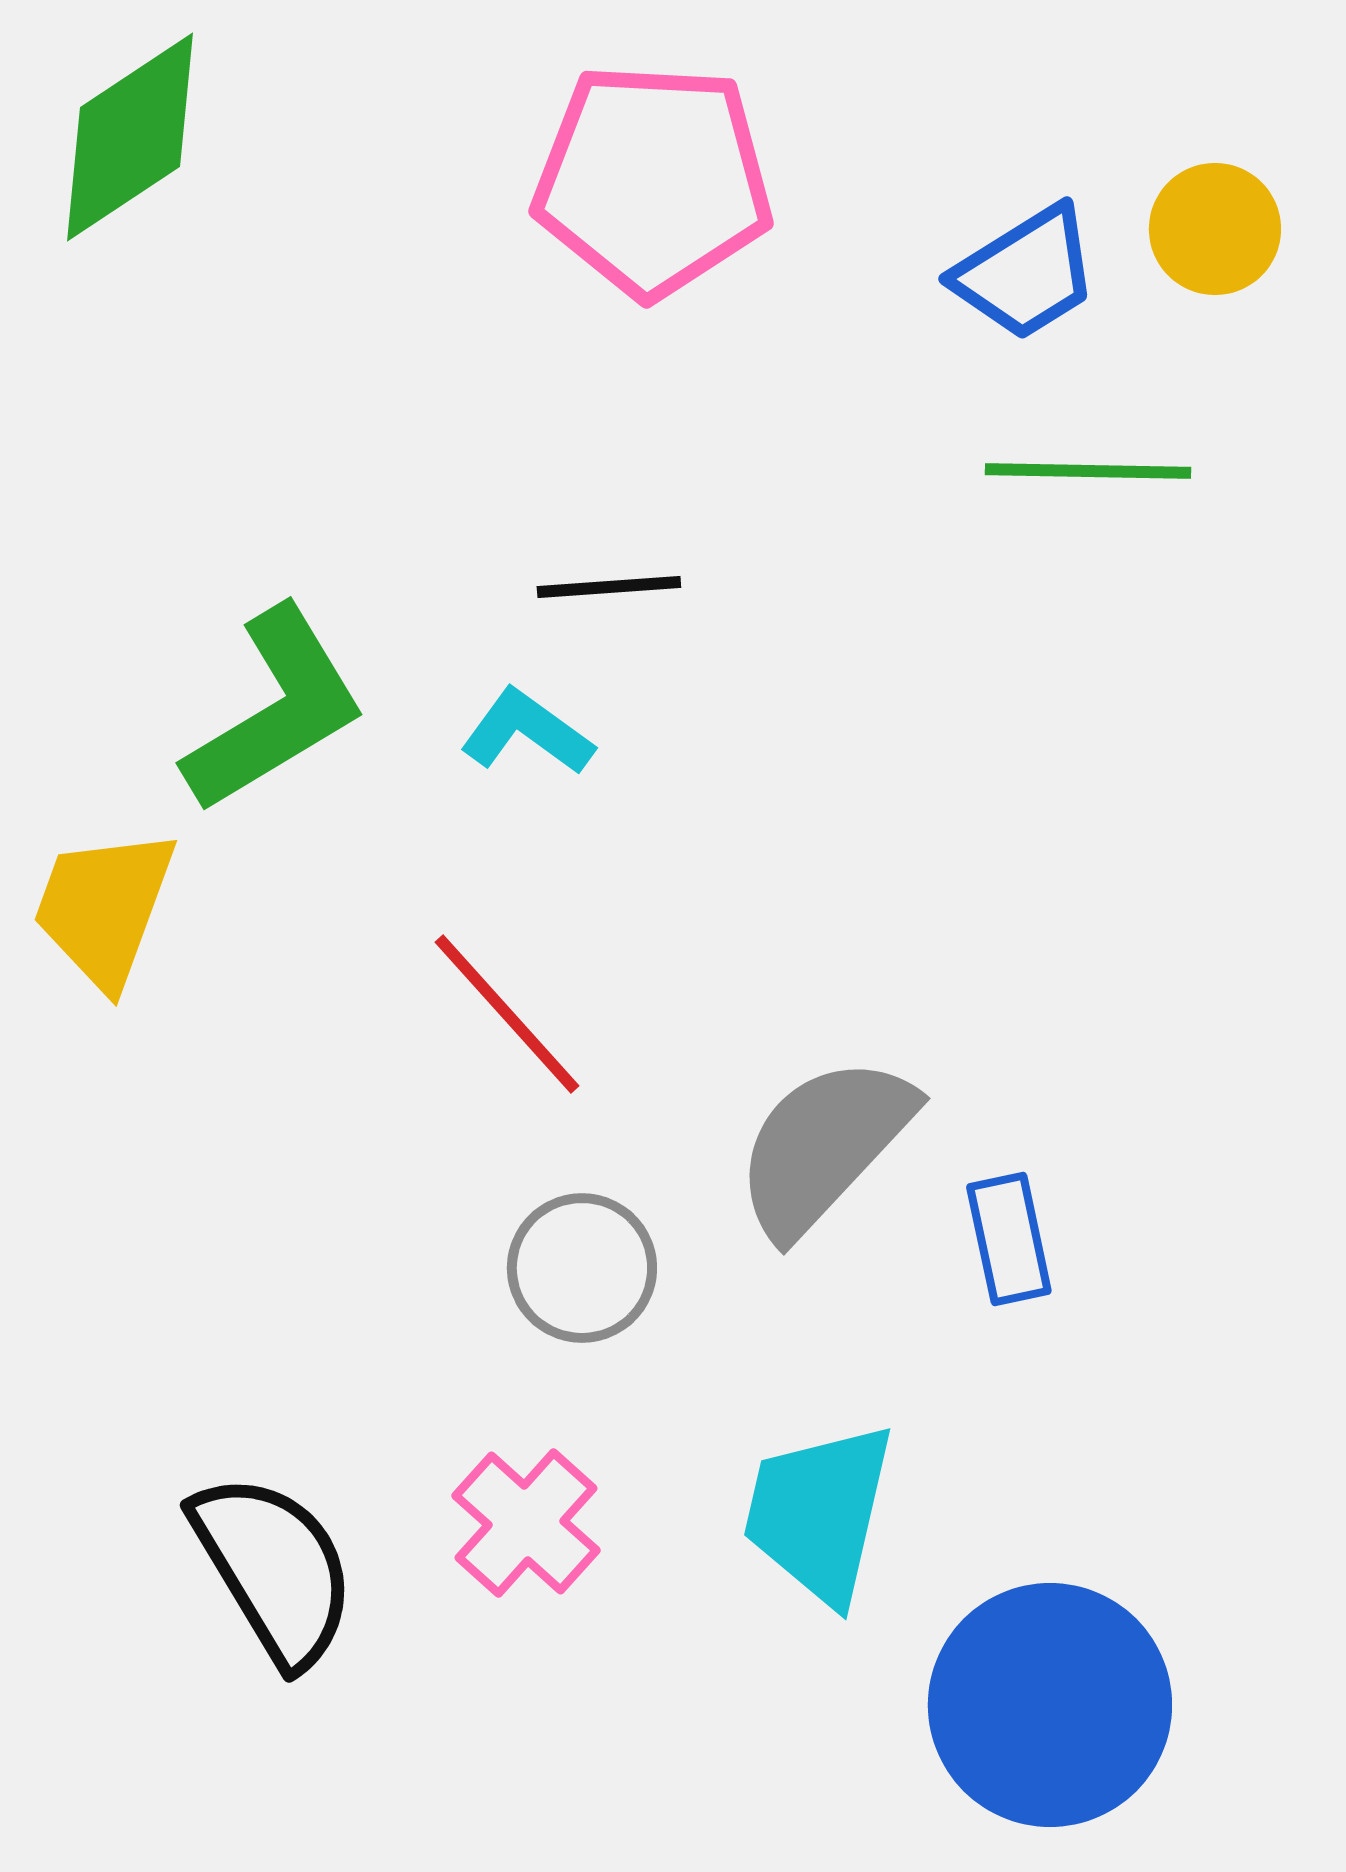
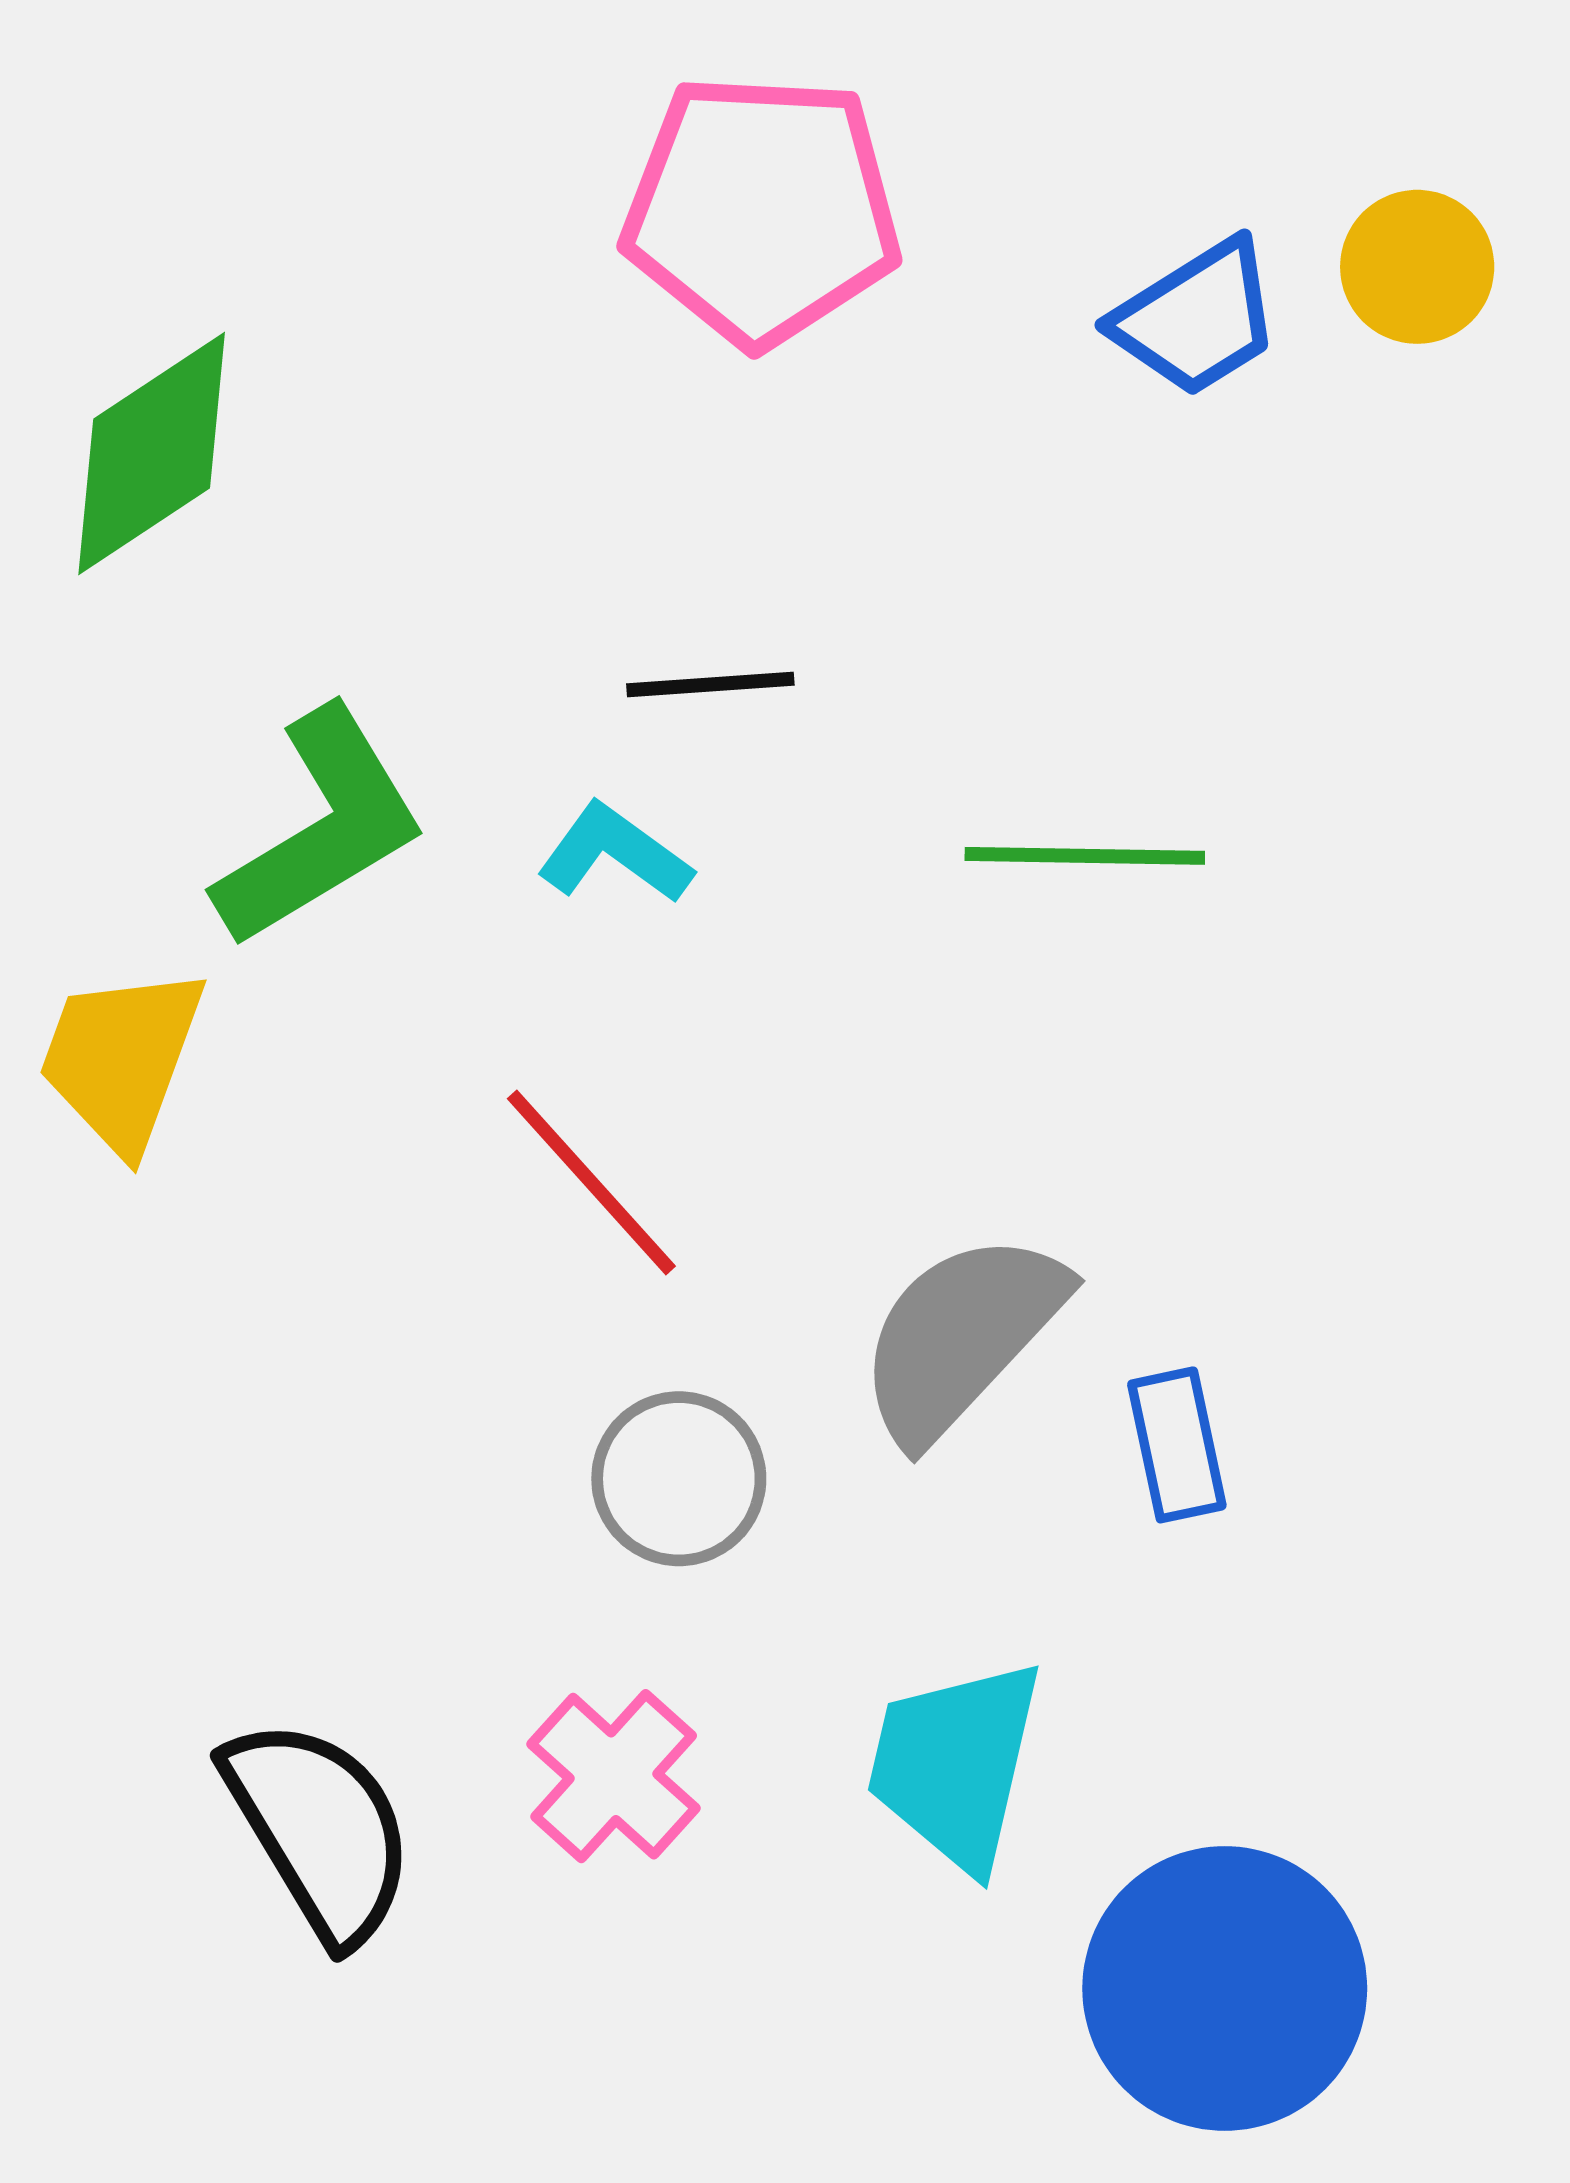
green diamond: (130, 137) -> (152, 453), moved
green line: (1088, 471) -> (1085, 856), moved

